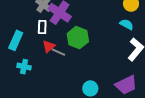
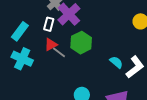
cyan semicircle: (127, 24) -> (116, 62), moved
cyan cross: (24, 67) -> (22, 59), size x1.5

